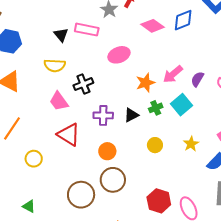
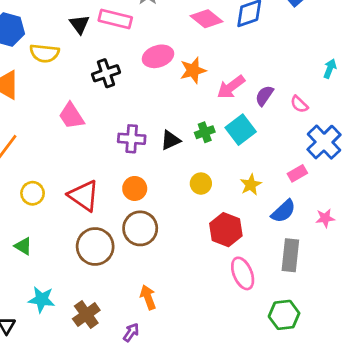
yellow semicircle: (55, 65) -> (44, 53), moved
orange star: (145, 83) -> (193, 70), moved
black cross: (83, 84) -> (106, 73), moved
red triangle: (69, 135) -> (84, 196), moved
red hexagon: (159, 201) -> (226, 230), moved
green triangle: (29, 206) -> (23, 246), moved

